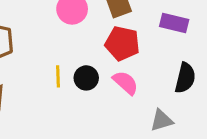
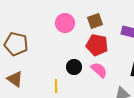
yellow line: (58, 76) -> (56, 86), moved

